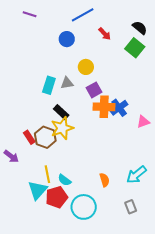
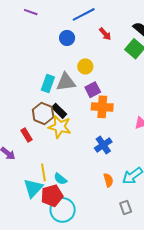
gray triangle: (67, 83) -> (66, 82), size x1.5
blue cross: (119, 108) -> (103, 145), moved
yellow star: (62, 128) -> (60, 127), turned 30
brown hexagon: (45, 137) -> (43, 113), moved
orange semicircle: (104, 180) -> (108, 180), moved
cyan circle: (84, 207) -> (63, 210), moved

